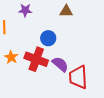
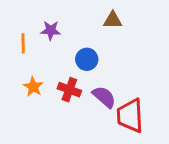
purple star: (25, 10) -> (51, 30), moved
red cross: (36, 59) -> (69, 90), size x0.7

